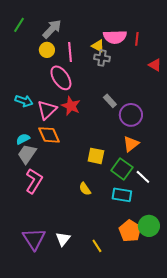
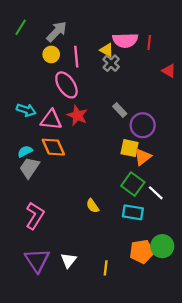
gray cross: (102, 58) -> (111, 63), turned 35
pink triangle: (47, 110) -> (51, 120), turned 50
yellow square: (96, 156) -> (130, 148), moved
pink L-shape: (34, 181) -> (35, 216), moved
orange pentagon: (130, 231) -> (142, 252), turned 30
yellow line: (97, 246) -> (106, 268), turned 40

